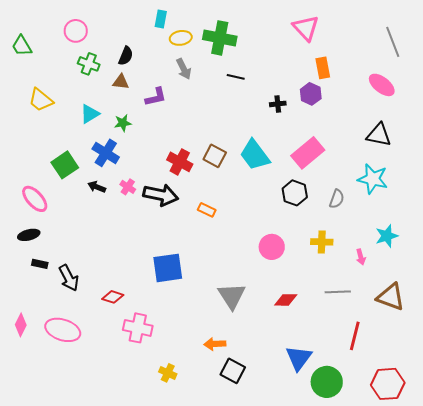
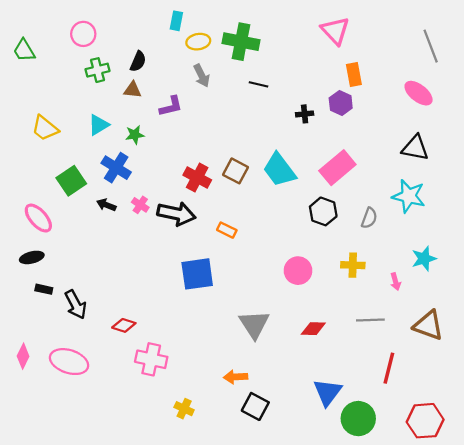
green cross: (89, 64) -> (98, 70), turned -35
yellow trapezoid: (41, 100) -> (45, 128), moved
blue square: (168, 268) -> (197, 274), moved

